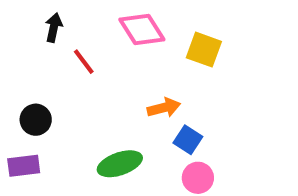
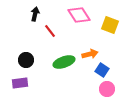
green ellipse: (120, 164) -> (64, 62), moved

